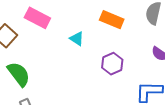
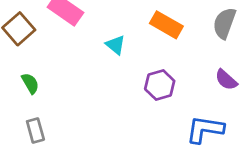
green semicircle: (19, 74) -> (30, 83), size x0.6

